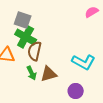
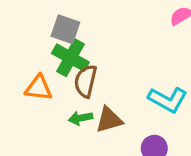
green arrow: (32, 73) -> (81, 118), turned 104

